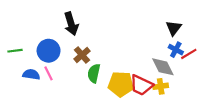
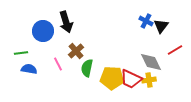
blue cross: (176, 50) -> (146, 21), moved
green line: (15, 51) -> (21, 53), moved
blue circle: (49, 51) -> (43, 31), moved
pink line: (49, 73) -> (58, 64), moved

